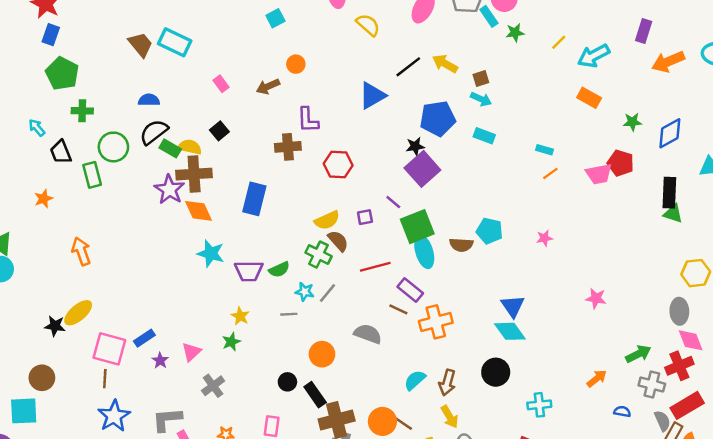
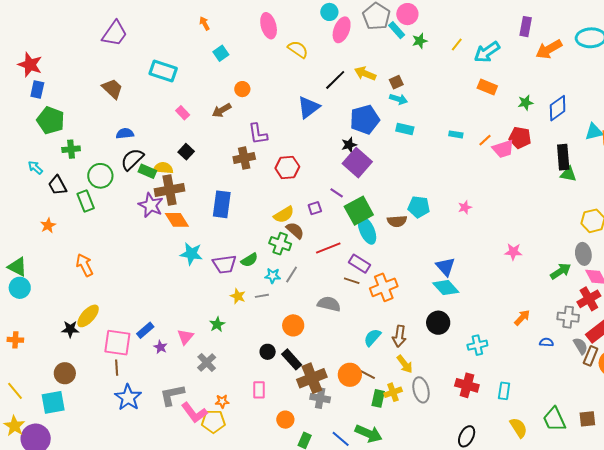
cyan rectangle: (175, 42) -> (163, 71), moved
orange line: (550, 173) -> (485, 140), moved
yellow star: (240, 316) -> (238, 296), moved
green arrow: (638, 354) -> (561, 271), moved

